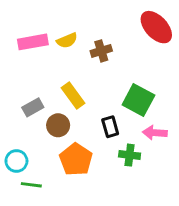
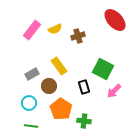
pink rectangle: (33, 42) -> (32, 30), turned -42
pink arrow: (155, 133) -> (114, 91), turned -49
green cross: (130, 155) -> (84, 121), moved
cyan circle: (16, 161) -> (29, 103), moved

